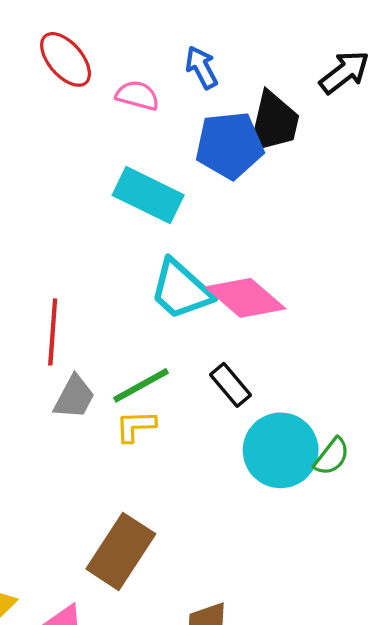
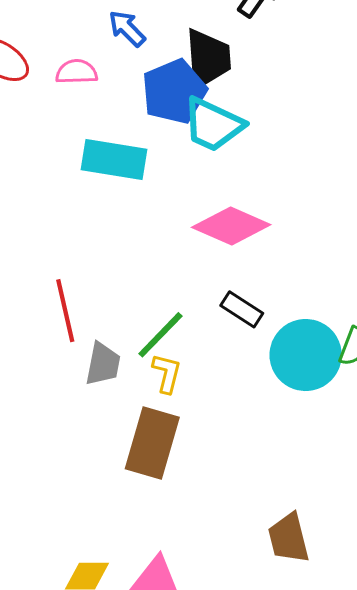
cyan trapezoid: (181, 290) -> (213, 125), moved
yellow L-shape: (136, 426) -> (167, 373), turned 123
brown rectangle: (121, 551) -> (152, 443), moved

